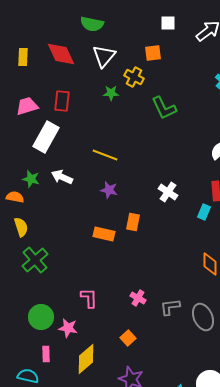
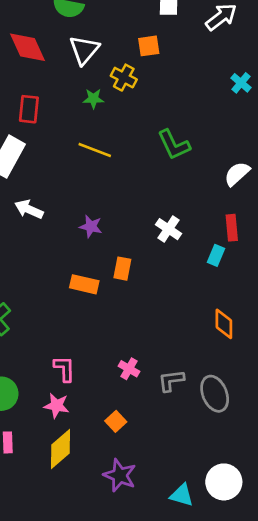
green L-shape: (164, 108) -> (174, 145), moved
yellow line: (105, 155) -> (95, 150), moved
pink star: (68, 328) -> (57, 406), moved

